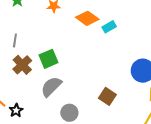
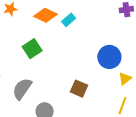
green square: (48, 59) -> (32, 49), moved

